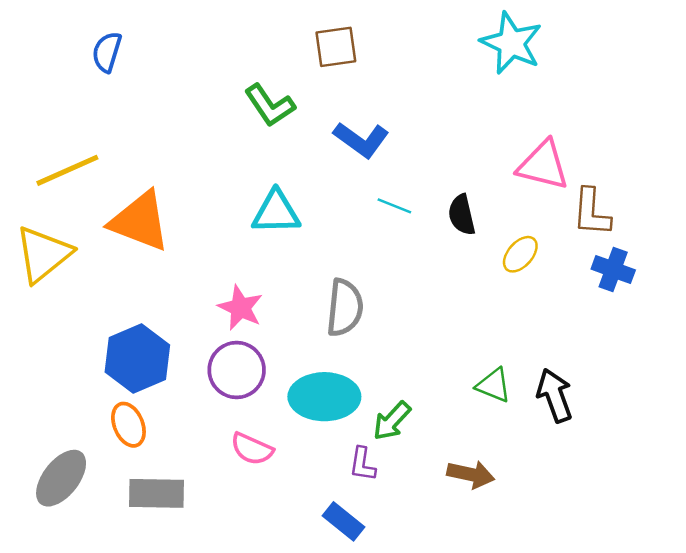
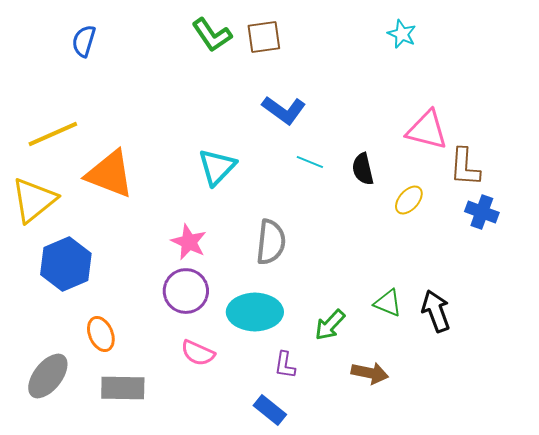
cyan star: (511, 43) -> (402, 34), size x0.6
green L-shape: (270, 105) -> (212, 35), moved
cyan triangle: (276, 212) -> (217, 167), turned -45
blue hexagon: (137, 359) -> (66, 264), moved
green arrow: (392, 421) -> (330, 325), moved

